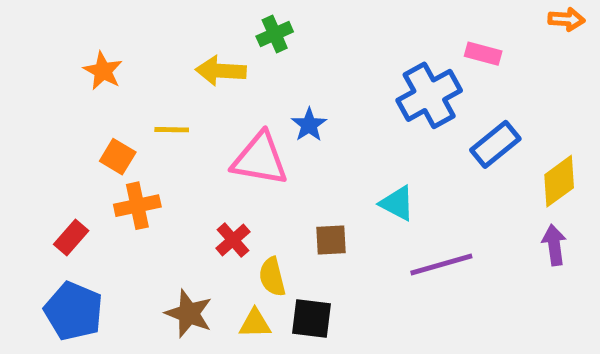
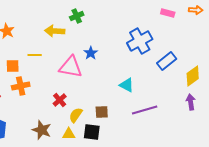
pink rectangle: (483, 54) -> (168, 13), moved
orange square: (118, 157) -> (13, 66), turned -32
brown square: (331, 240) -> (102, 112), moved
yellow semicircle: (272, 277) -> (76, 115), turned 49

